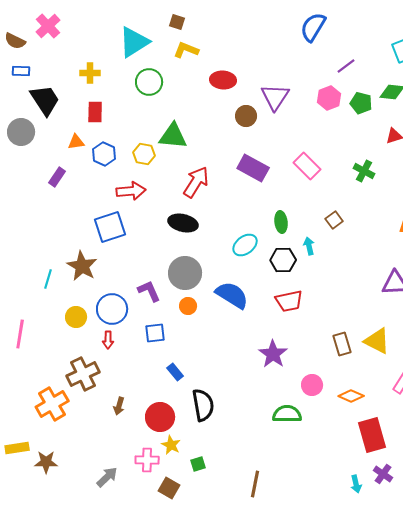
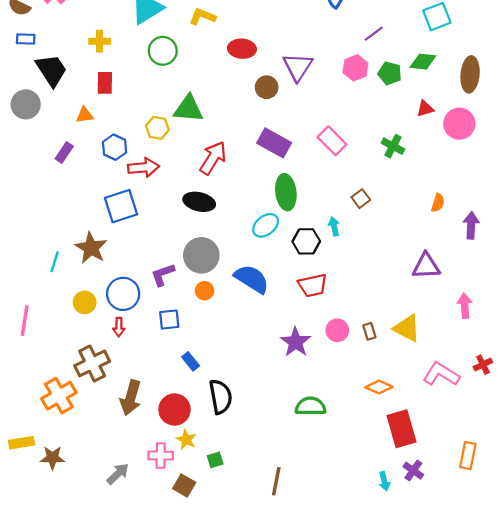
blue hexagon: (104, 154) -> (115, 147), moved
green ellipse: (281, 222) -> (286, 192), moved, size x1.5
purple L-shape: (149, 291) -> (163, 275), turned -85
brown rectangle: (342, 344) -> (369, 331), size x0.7
pink circle: (312, 385) -> (337, 330), moved
brown arrow: (119, 406) -> (131, 398), size x1.8

